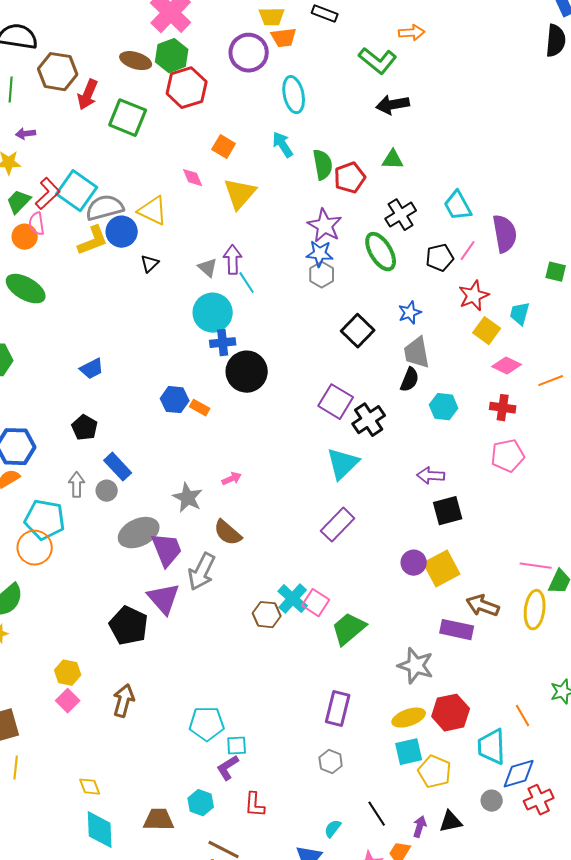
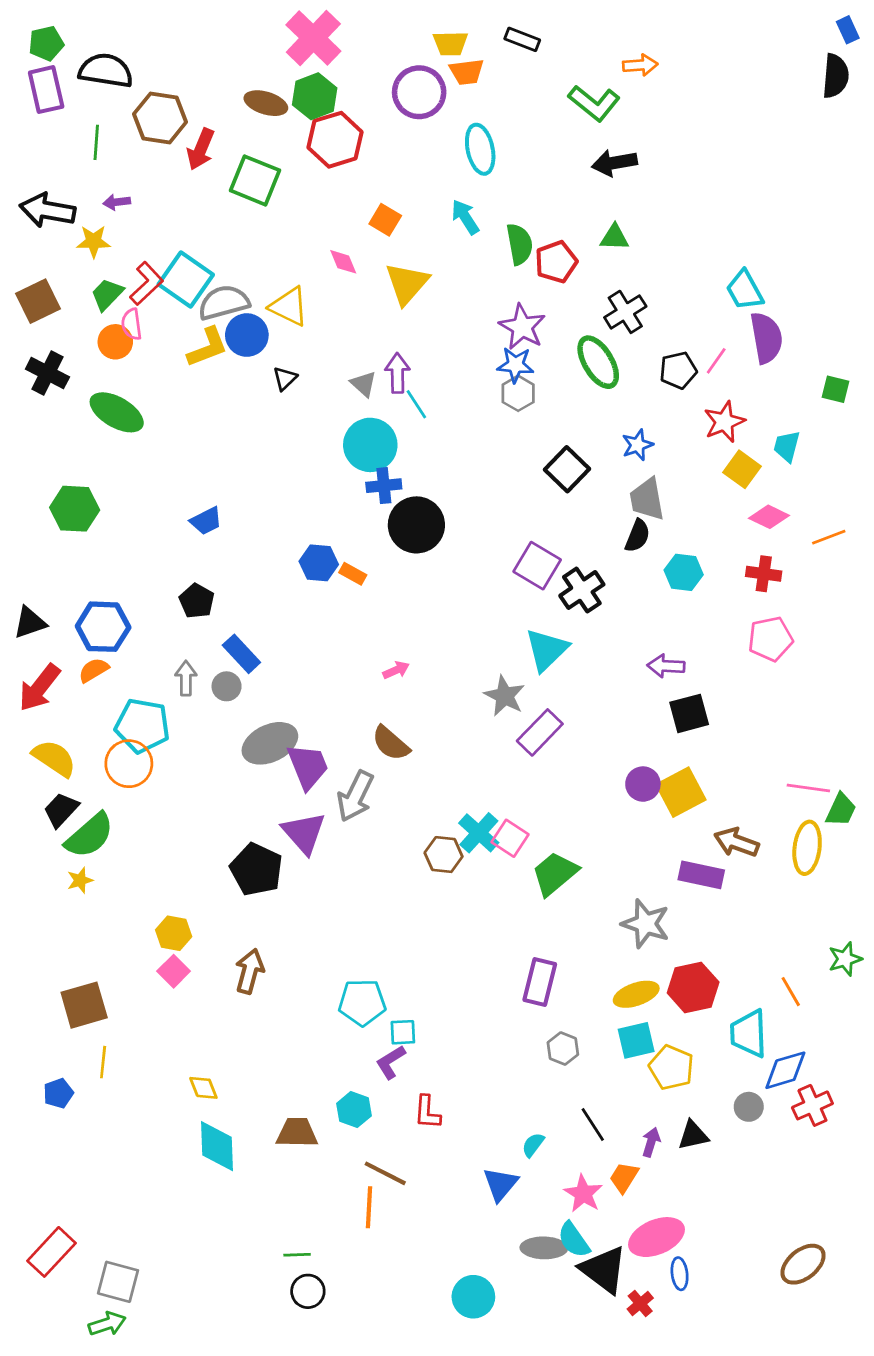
cyan trapezoid: (458, 206) -> (745, 290), moved
gray star: (188, 498) -> (505, 696), moved
gray hexagon: (331, 762) -> (563, 1049), moved

